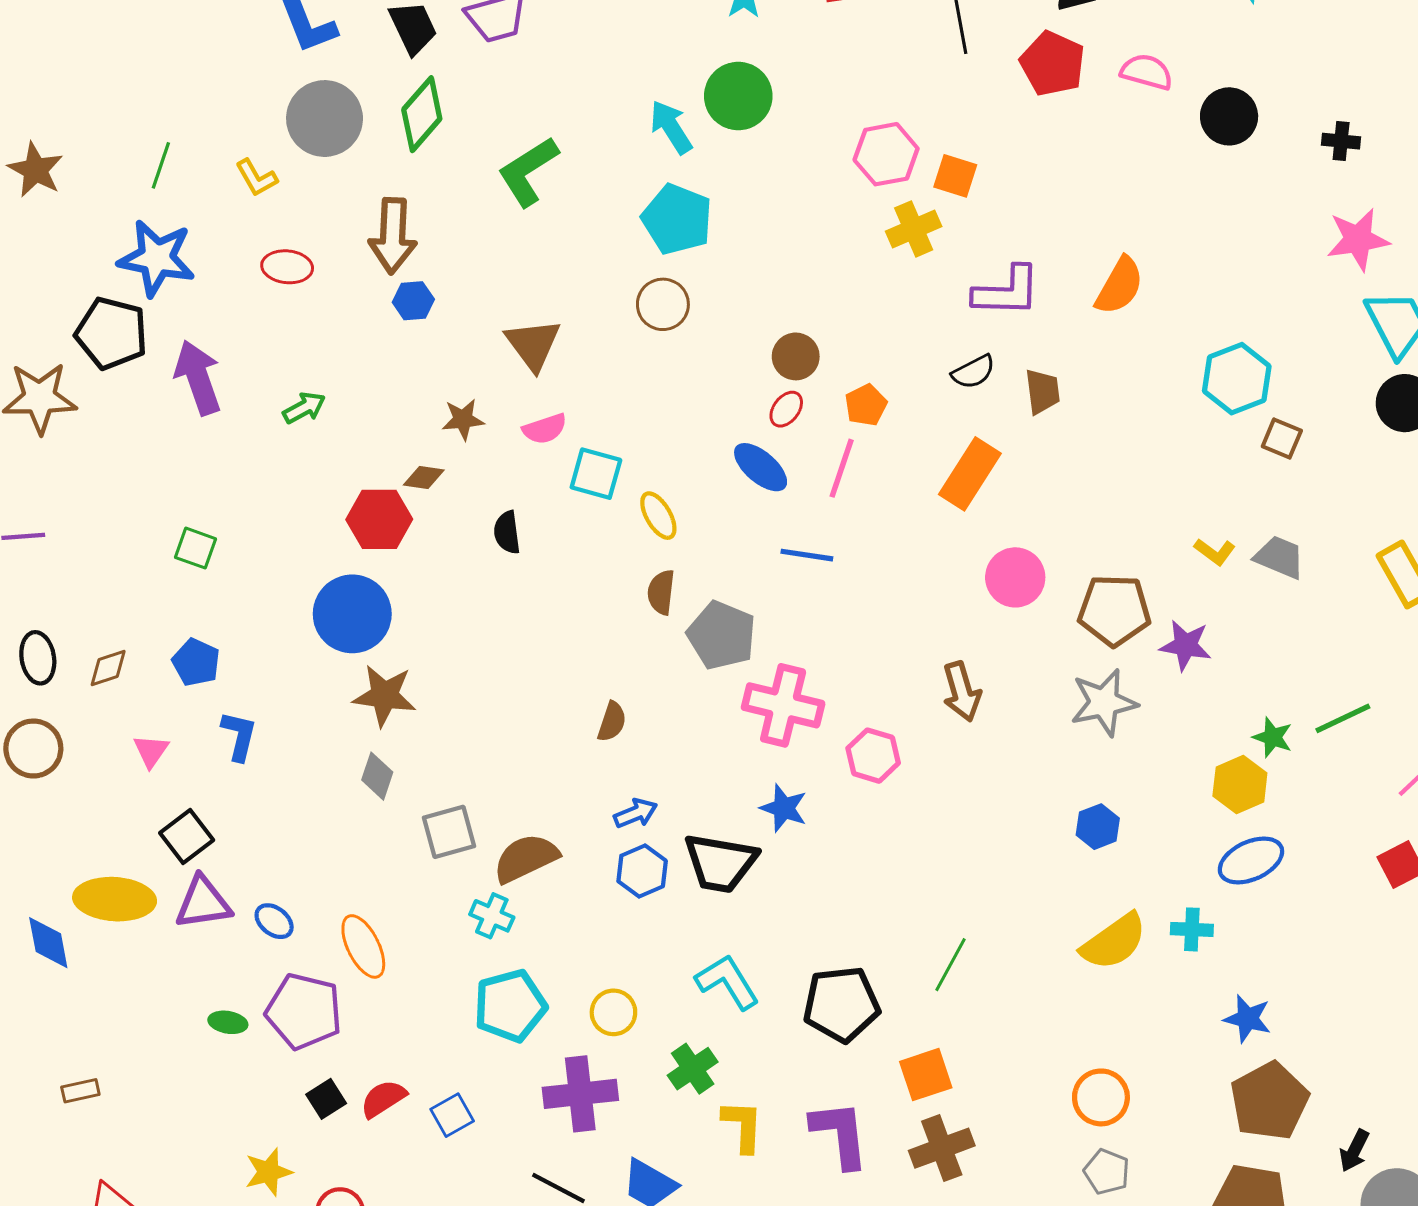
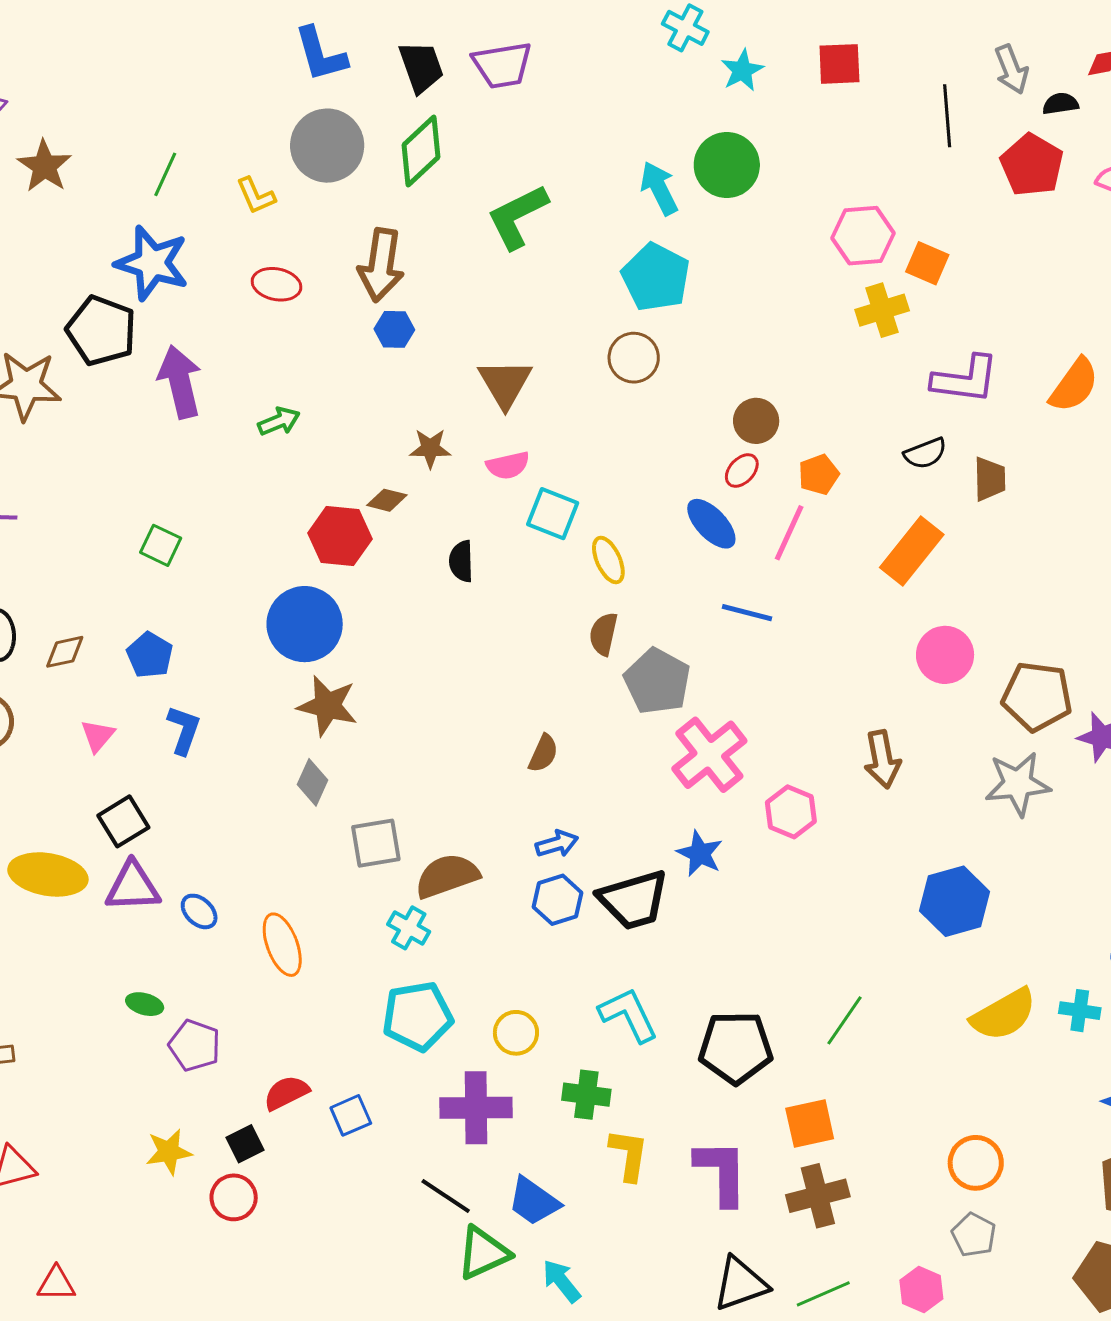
pink cross: (783, 705) -> (709, 755), turned 32
blue hexagon: (1098, 827) -> (955, 901), moved, size x1.6
black trapezoid: (720, 863) -> (634, 900), turned -32
purple pentagon: (304, 1011) -> (195, 1045), moved, size x0.7
green cross: (693, 1069) -> (586, 1095), turned 36
black square: (326, 1099) -> (245, 1144), moved

